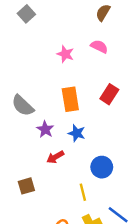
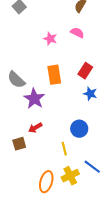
purple star: (45, 129) -> (34, 99), size x1.5
blue star: (77, 133) -> (90, 94), moved
red arrow: (55, 157) -> (35, 128), moved

